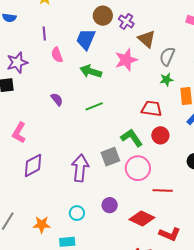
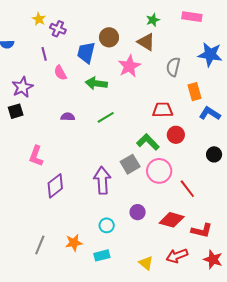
brown circle: (103, 16) -> (109, 37), moved
purple cross: (126, 21) -> (58, 29), moved
gray semicircle: (167, 56) -> (173, 67), moved
green star: (166, 80) -> (153, 20), moved
purple semicircle: (57, 99) -> (68, 117), turned -40
red line: (163, 190) -> (187, 189), turned 60

